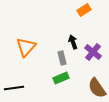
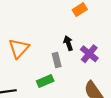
green rectangle: (61, 78) -> (45, 81), moved

